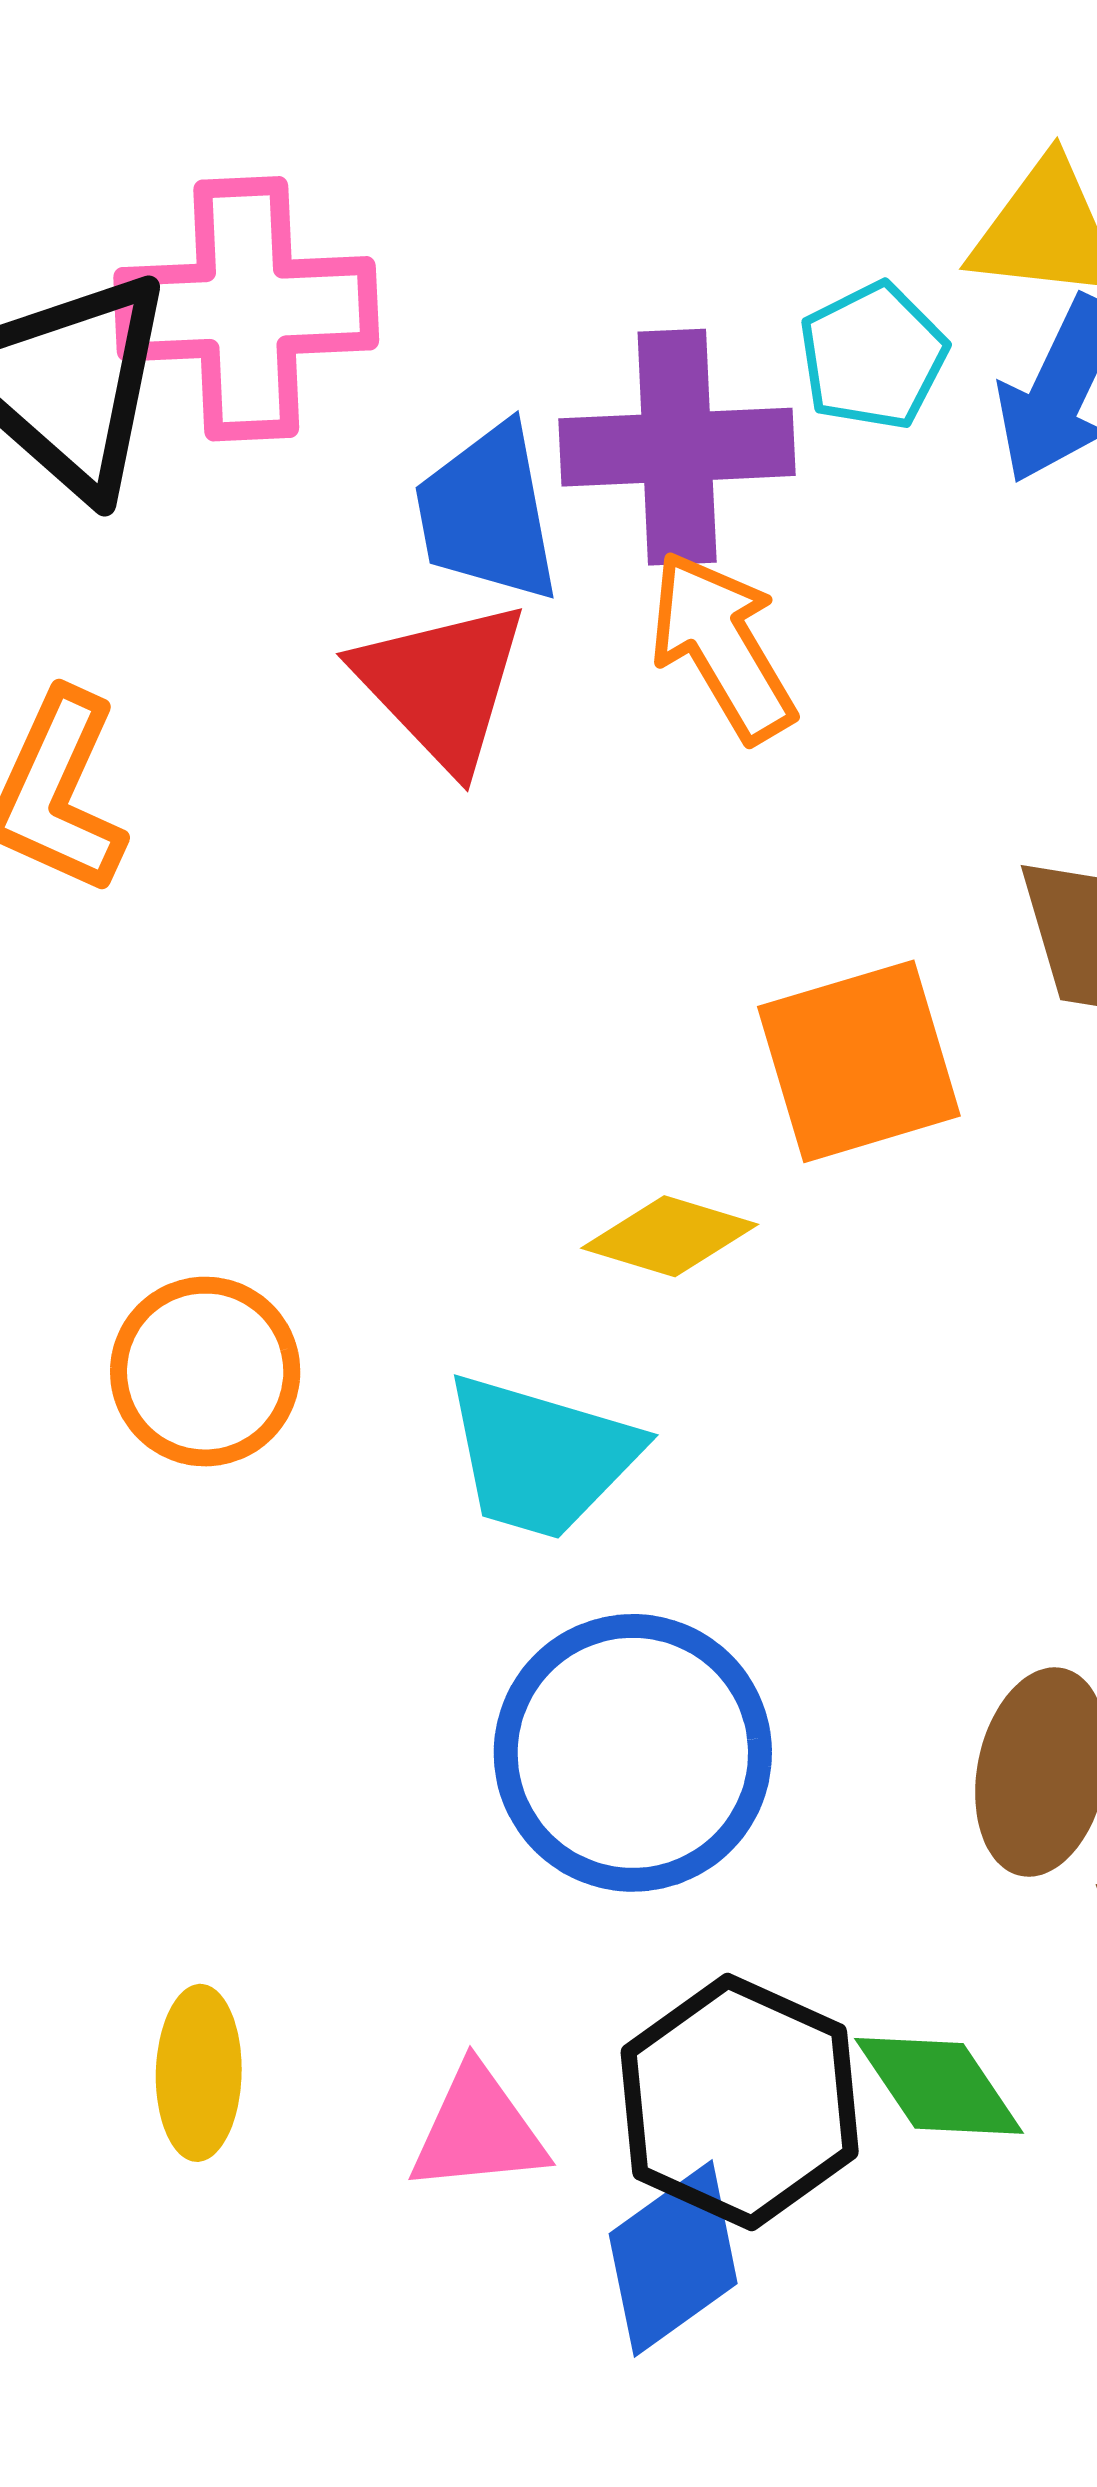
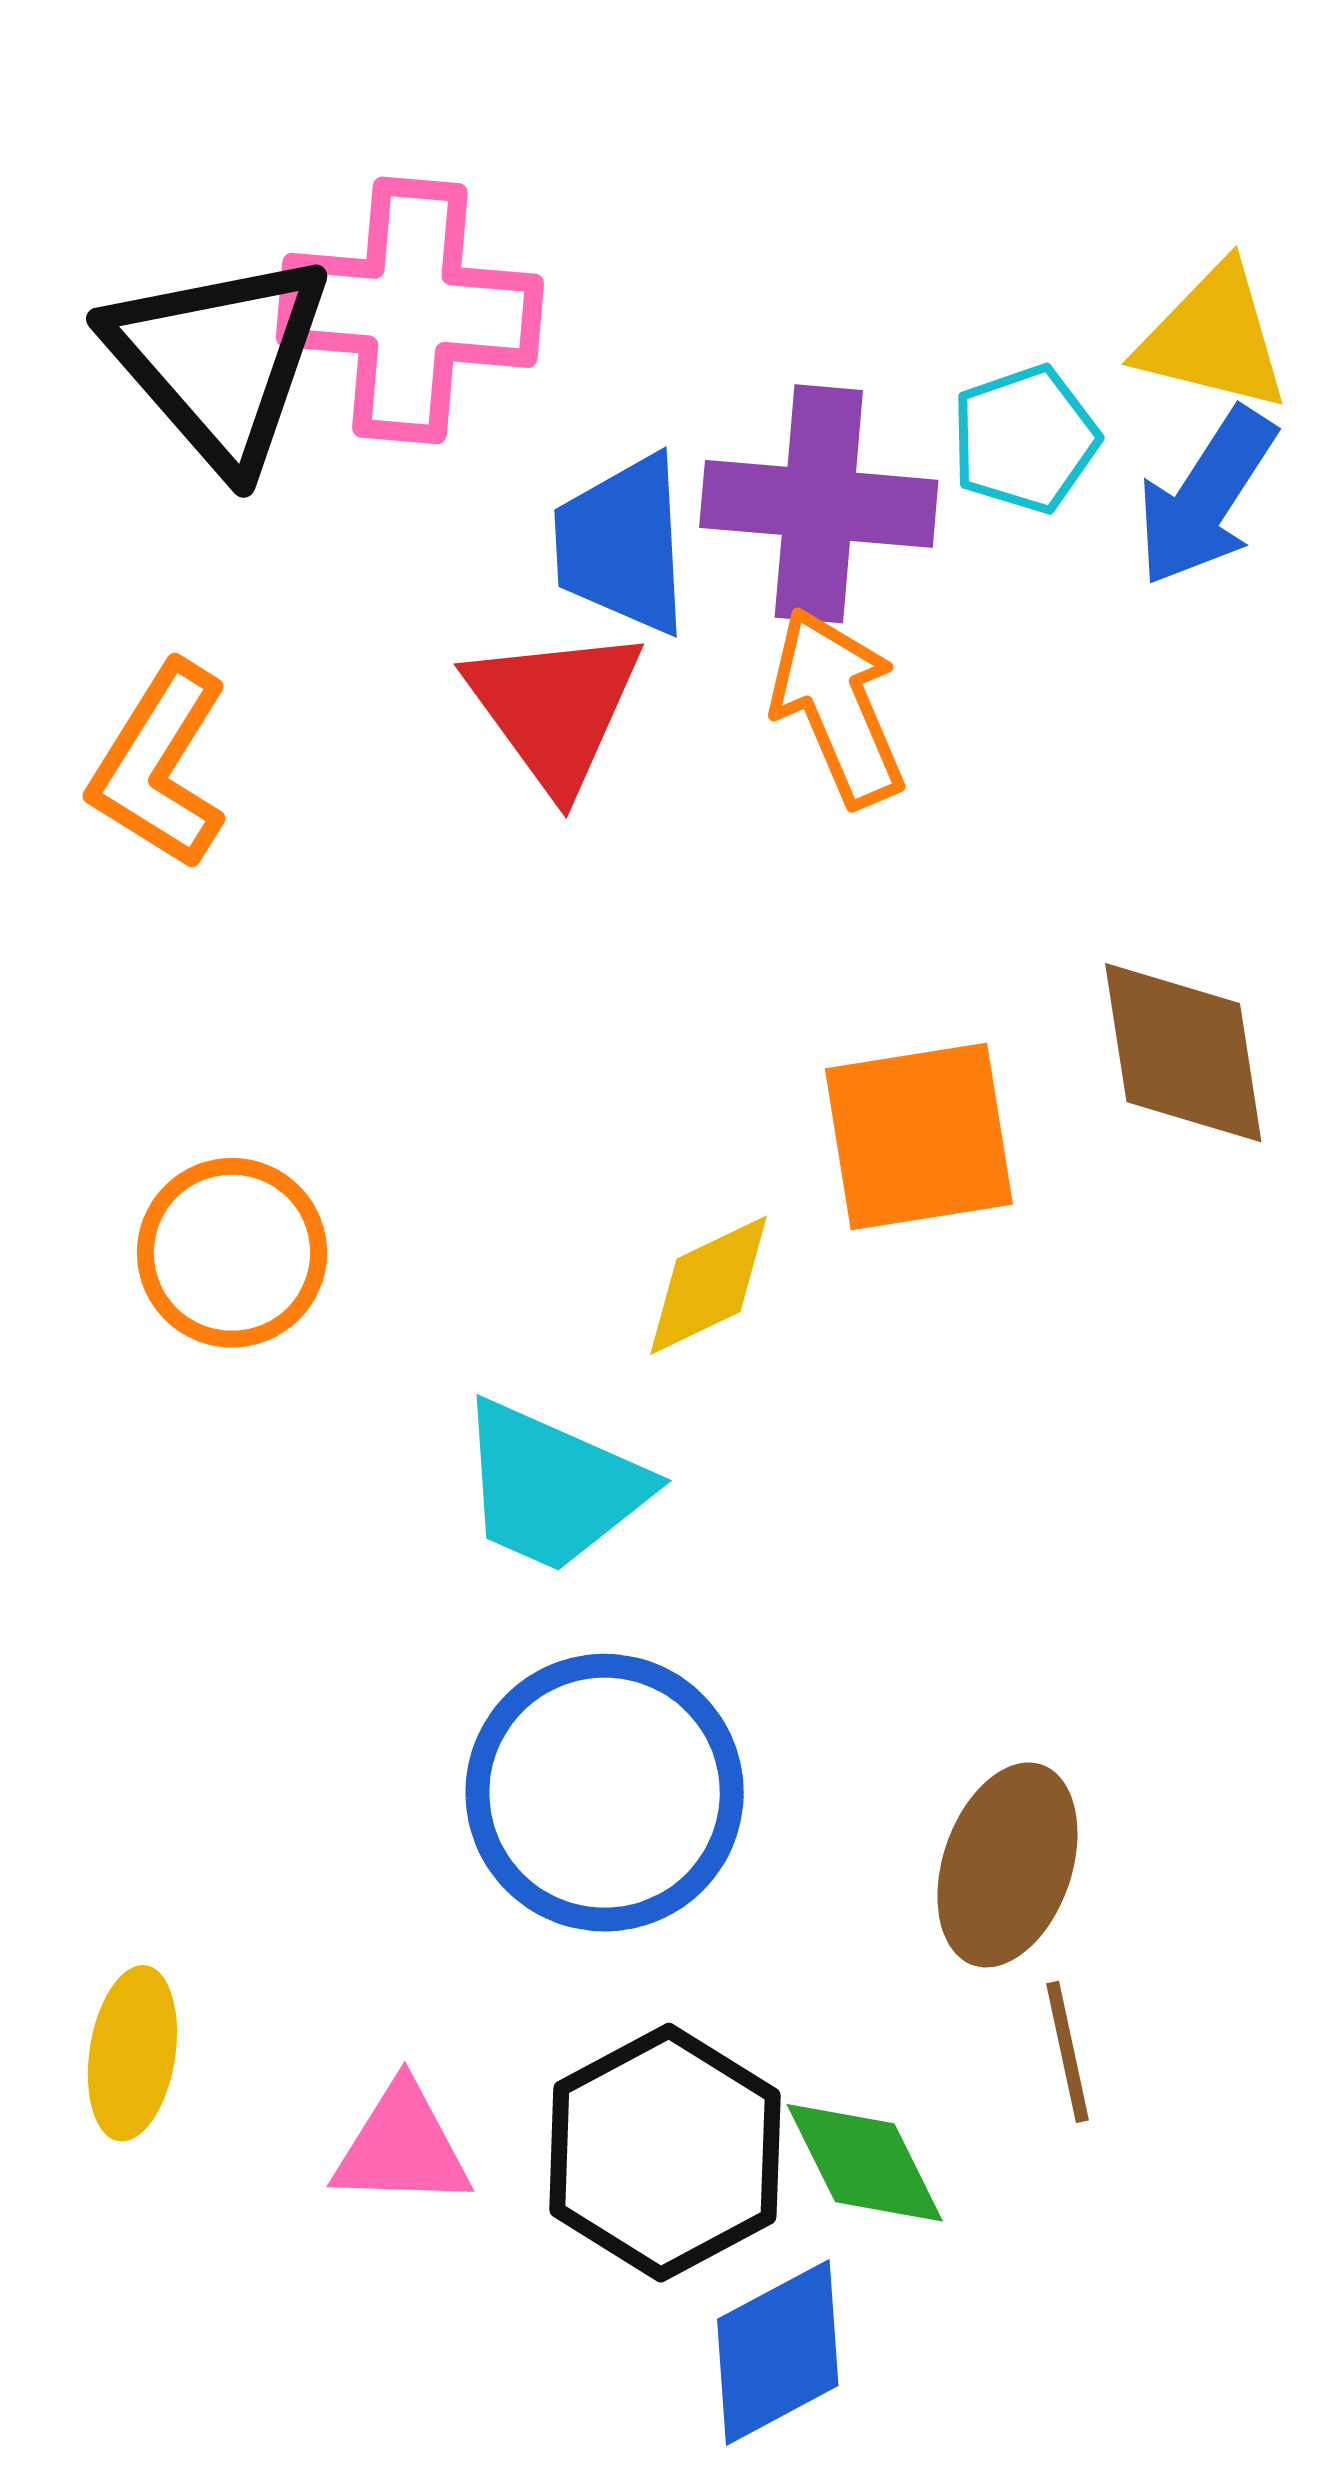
yellow diamond: (670, 1236) -> (709, 1285), turned -50
orange circle: (205, 1372) -> (232, 1253), moved
blue diamond: (673, 2259) -> (778, 2352), moved

